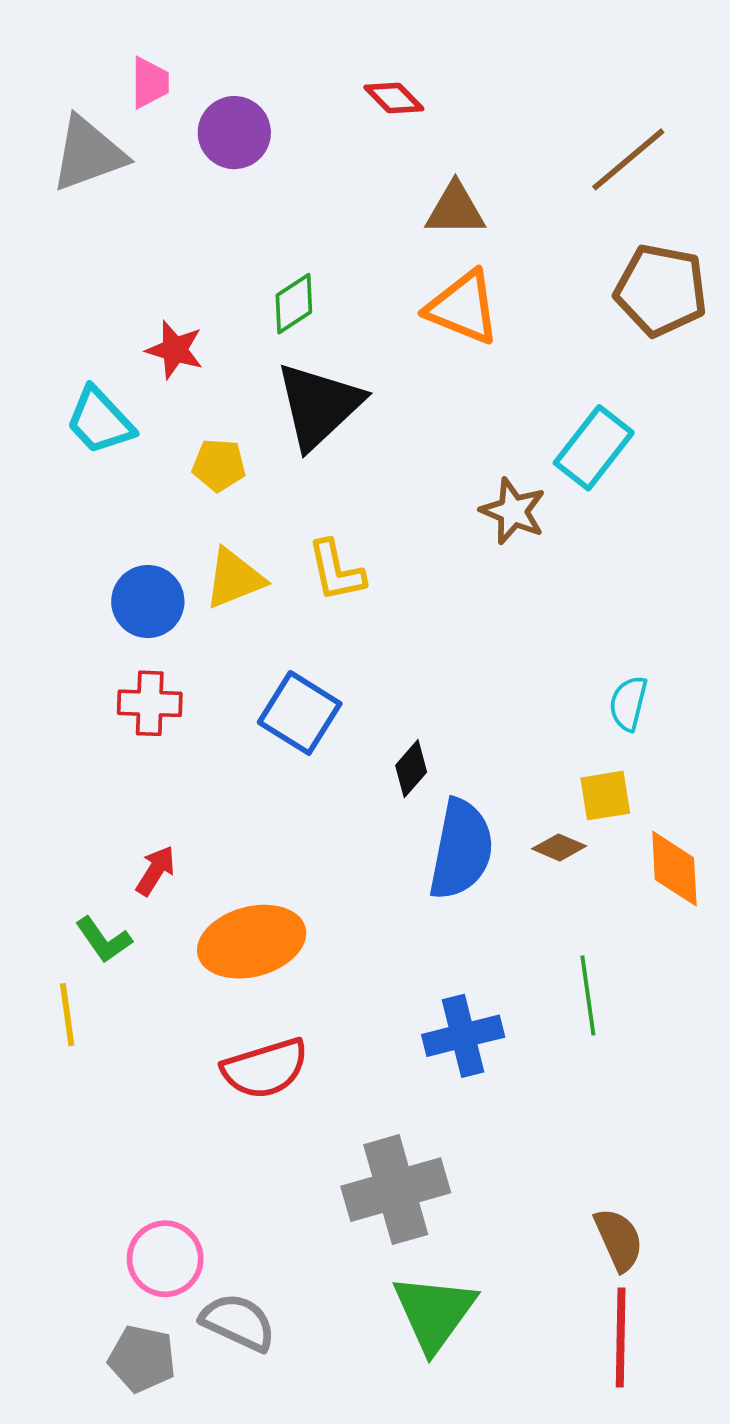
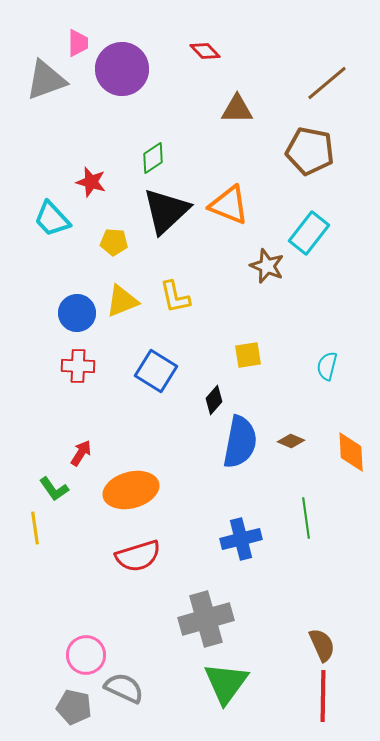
purple circle: (234, 133) -> (122, 69), size x1.4
brown pentagon: (661, 290) -> (310, 151), moved
orange triangle: (463, 307) -> (229, 205), moved
yellow square: (605, 796) -> (248, 355), moved

